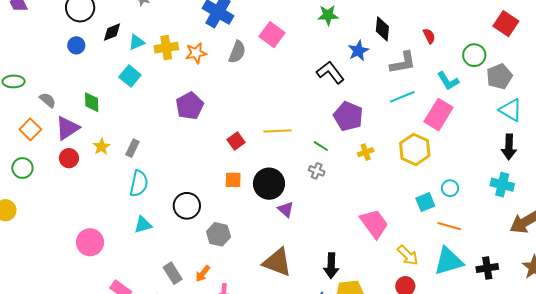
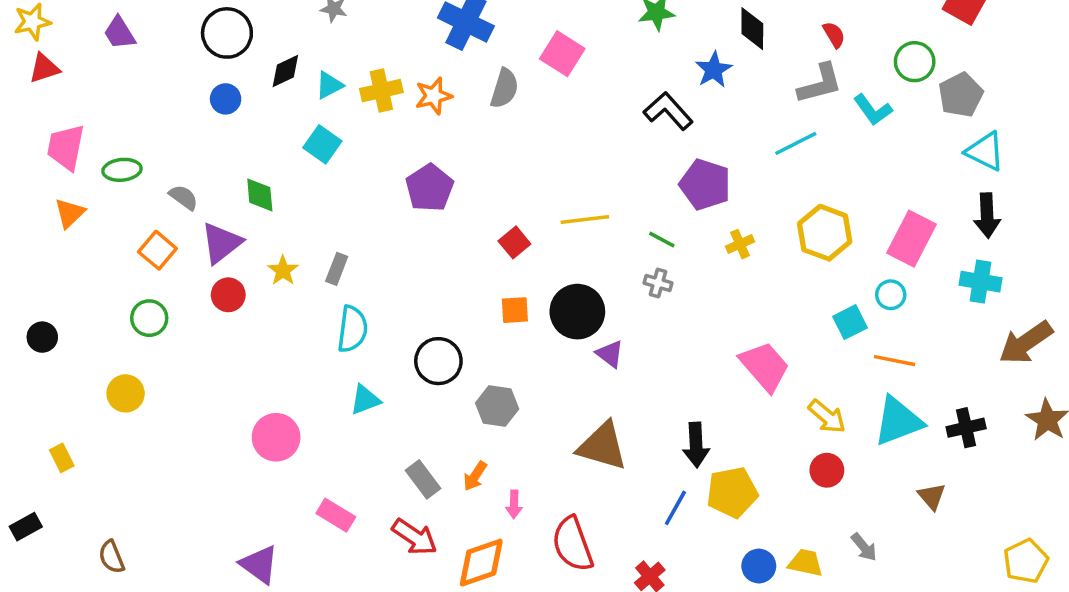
gray L-shape: (403, 63) -> (820, 84), moved
pink rectangle: (438, 115) -> (912, 239), moved

